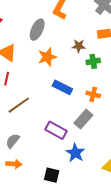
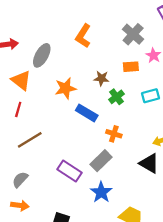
gray ellipse: (37, 30) -> (42, 55), moved
green cross: (93, 61) -> (117, 97), turned -32
blue rectangle: (62, 87) -> (87, 113), moved
blue star: (75, 153) -> (101, 192), moved

